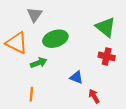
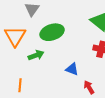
orange triangle: (17, 43) -> (15, 36), turned 35
orange line: (31, 94) -> (20, 85), moved

